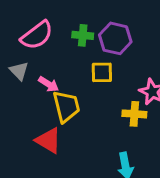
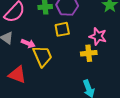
red triangle: (48, 140) -> (17, 75), moved

